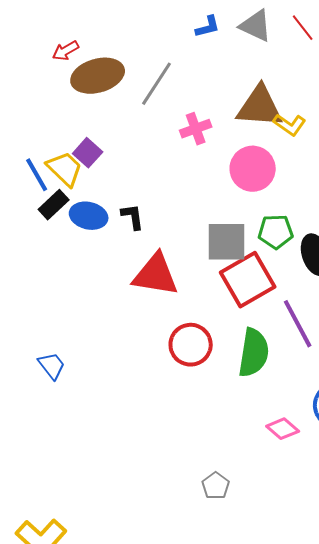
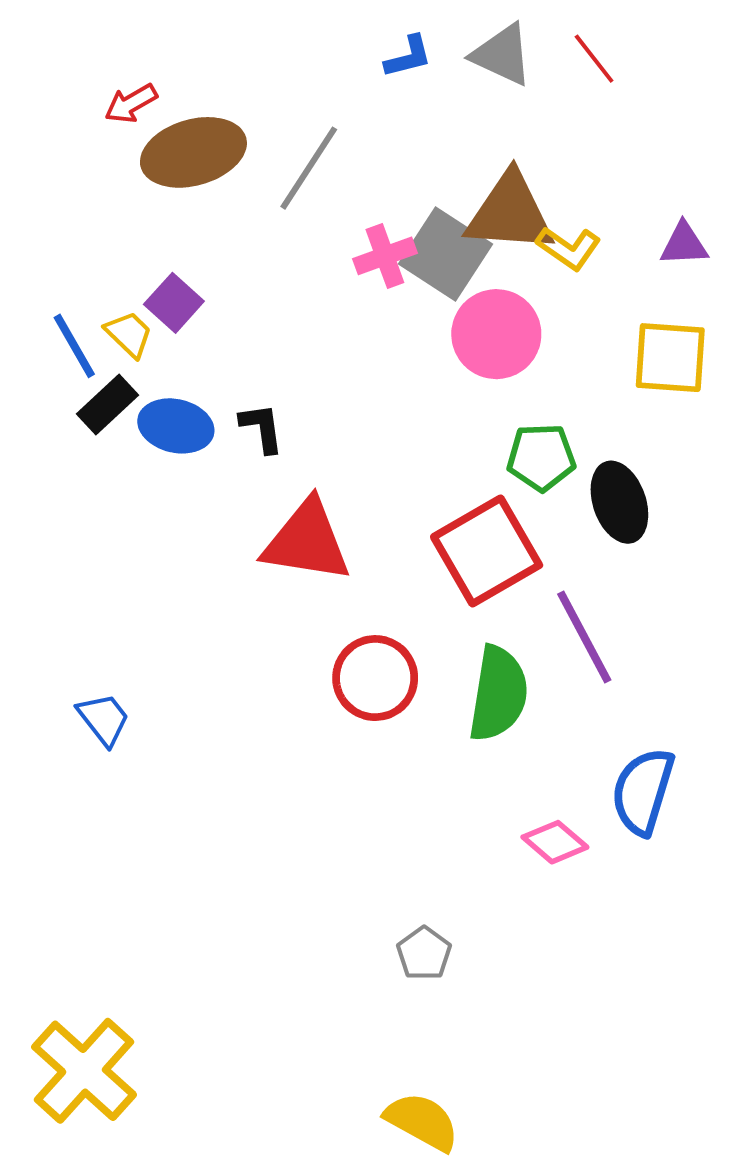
yellow trapezoid: (65, 169) -> (129, 334), size x0.7
gray square: (227, 242) -> (446, 254), moved, turned 33

